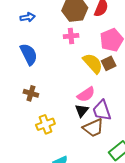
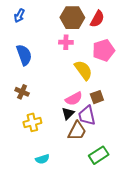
blue arrow: (28, 17) -> (19, 16), moved, turned 120
brown square: (109, 63) -> (97, 97), moved
brown trapezoid: (93, 128) -> (77, 131), turned -45

